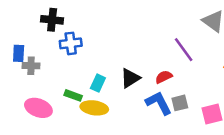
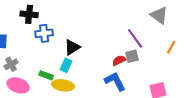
gray cross: (31, 66) -> (11, 64), moved, turned -32
black triangle: (130, 78) -> (72, 47), moved
gray square: (180, 103) -> (132, 56), moved

